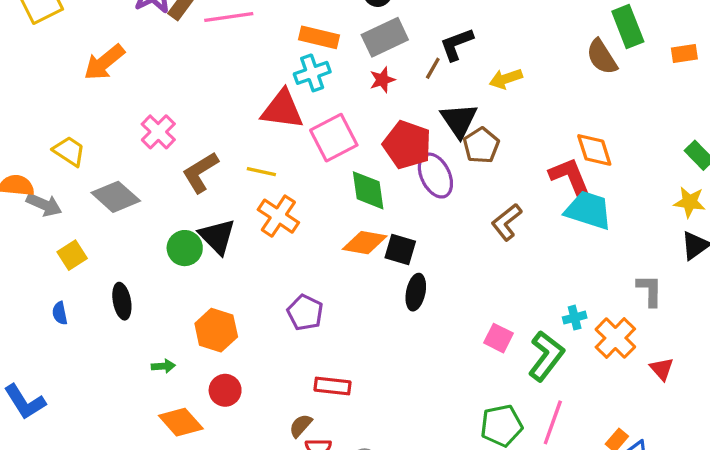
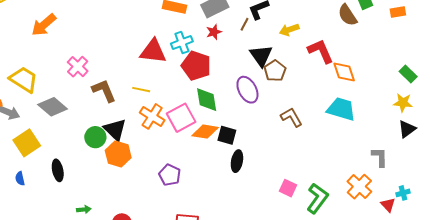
cyan cross: (312, 73) -> (182, 43), moved
pink square: (334, 138) -> (181, 118), moved
red pentagon: (407, 145) -> (196, 66), moved
yellow trapezoid: (69, 151) -> (24, 79), size x1.4
brown L-shape: (200, 172) -> (104, 91), turned 100
red L-shape: (570, 177) -> (321, 51), moved
brown L-shape: (507, 222) -> (291, 117), turned 100
yellow square: (72, 255) -> (27, 143), size x1.5
cyan cross: (575, 318) -> (403, 193), moved
orange hexagon: (216, 330) -> (118, 154), moved

